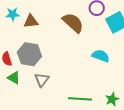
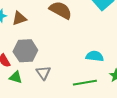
cyan semicircle: (101, 56) -> (95, 56), moved

